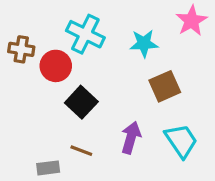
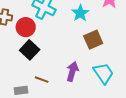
cyan star: (144, 43) -> (80, 13), turned -30
black square: (81, 102) -> (30, 50), moved

